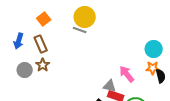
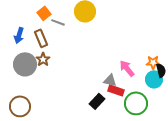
gray line: (80, 30) -> (58, 22), moved
cyan circle: (154, 49) -> (154, 79), moved
gray circle: (25, 70) -> (25, 64), size x1.5

